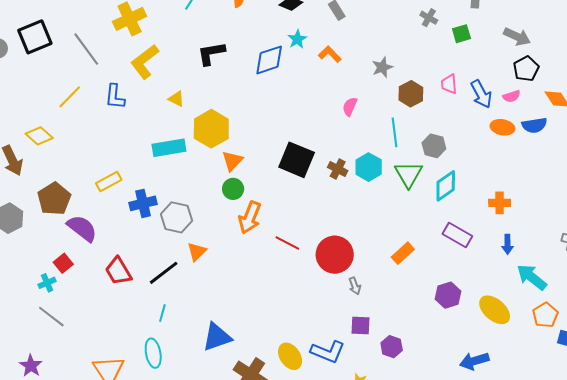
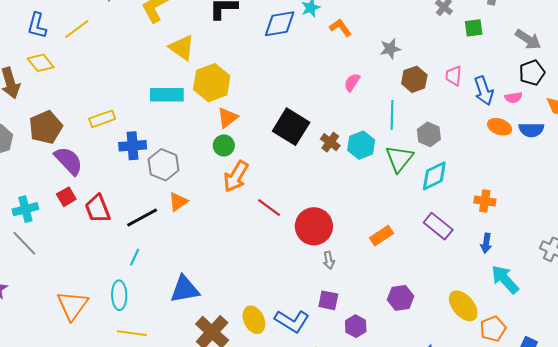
blue L-shape: (115, 97) -> (37, 26), moved
yellow triangle: (176, 99) -> (182, 48), size x1.6
red square: (63, 263) -> (66, 197), moved
cyan cross: (47, 283) -> (25, 209), size x1.4
purple hexagon: (448, 295) -> (401, 298), moved
orange pentagon: (545, 315) -> (493, 329), moved

